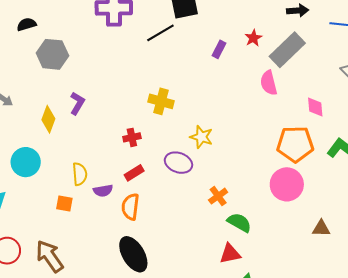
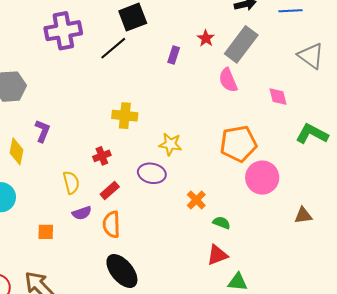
orange pentagon: (295, 144) -> (238, 144), moved
yellow semicircle: (80, 174) -> (71, 183), moved
green semicircle: (239, 223) -> (222, 223), size x0.7

